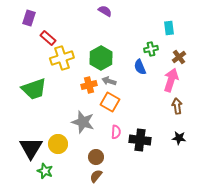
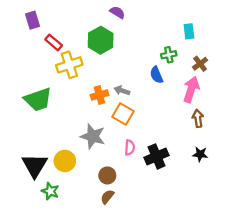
purple rectangle: (29, 18) -> (32, 20), turned -35
green hexagon: (101, 58) -> (101, 40), moved
black cross: (140, 140) -> (156, 156), turned -30

